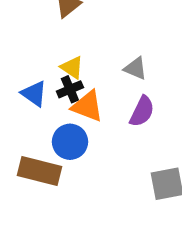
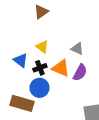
black cross: (70, 89) -> (40, 68), moved
orange triangle: (87, 106) -> (61, 68), moved

